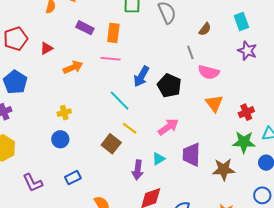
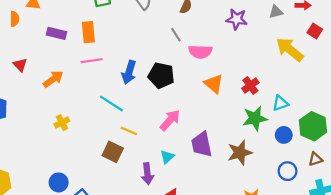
red triangle: (46, 48) -> (20, 65), turned -32
yellow cross: (64, 113) -> (62, 123), moved
blue circle: (60, 139) -> (59, 182), moved

